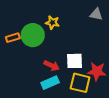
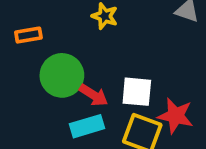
green circle: (33, 35) -> (62, 75), moved

